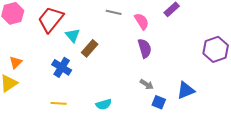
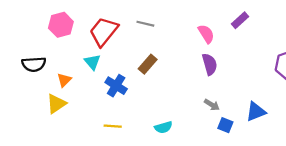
gray line: (114, 12) -> (145, 24), moved
cyan triangle: (73, 35) -> (92, 62), moved

